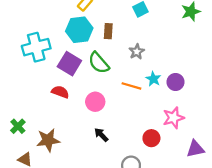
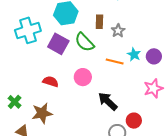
brown rectangle: (108, 31) -> (99, 22), moved
red semicircle: (60, 92) -> (51, 82), moved
black arrow: (101, 135) -> (108, 101), moved, size x1.5
red circle: (151, 138) -> (134, 121), moved

